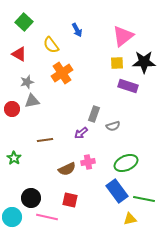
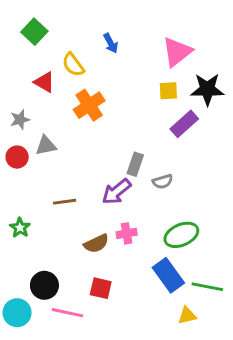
red triangle: (19, 54) -> (44, 82), moved
gray star: (27, 82) -> (20, 120), moved
purple rectangle: (128, 86) -> (184, 124), turned -60
purple arrow: (81, 133) -> (116, 192), size x1.5

